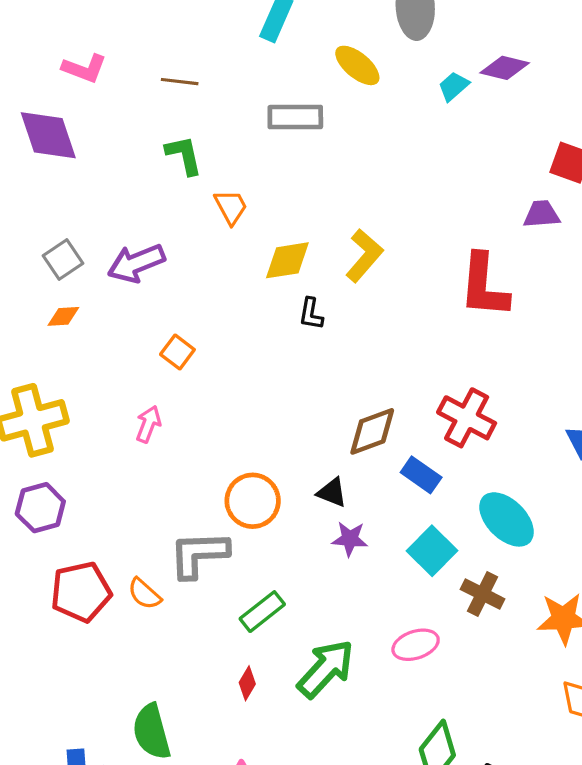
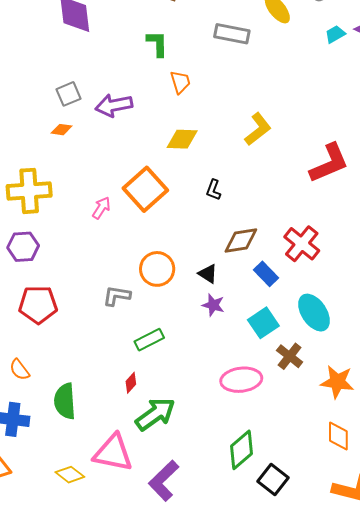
yellow diamond: (287, 260) -> (182, 139), moved
red L-shape: (484, 286) -> (329, 163), turned -129
black L-shape: (311, 314) -> (213, 190), moved
orange square: (177, 352) -> (145, 189), moved, size x2.0
gray L-shape: (199, 554) -> (117, 296), size x0.7
orange semicircle: (144, 594) -> (19, 370), moved
pink ellipse: (416, 645) -> (241, 380), size x1.4
green arrow: (326, 669) -> (155, 414), moved

